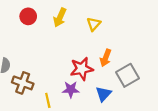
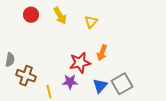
yellow arrow: (60, 17) -> (60, 16), turned -54
gray square: (127, 75) -> (122, 84), moved

